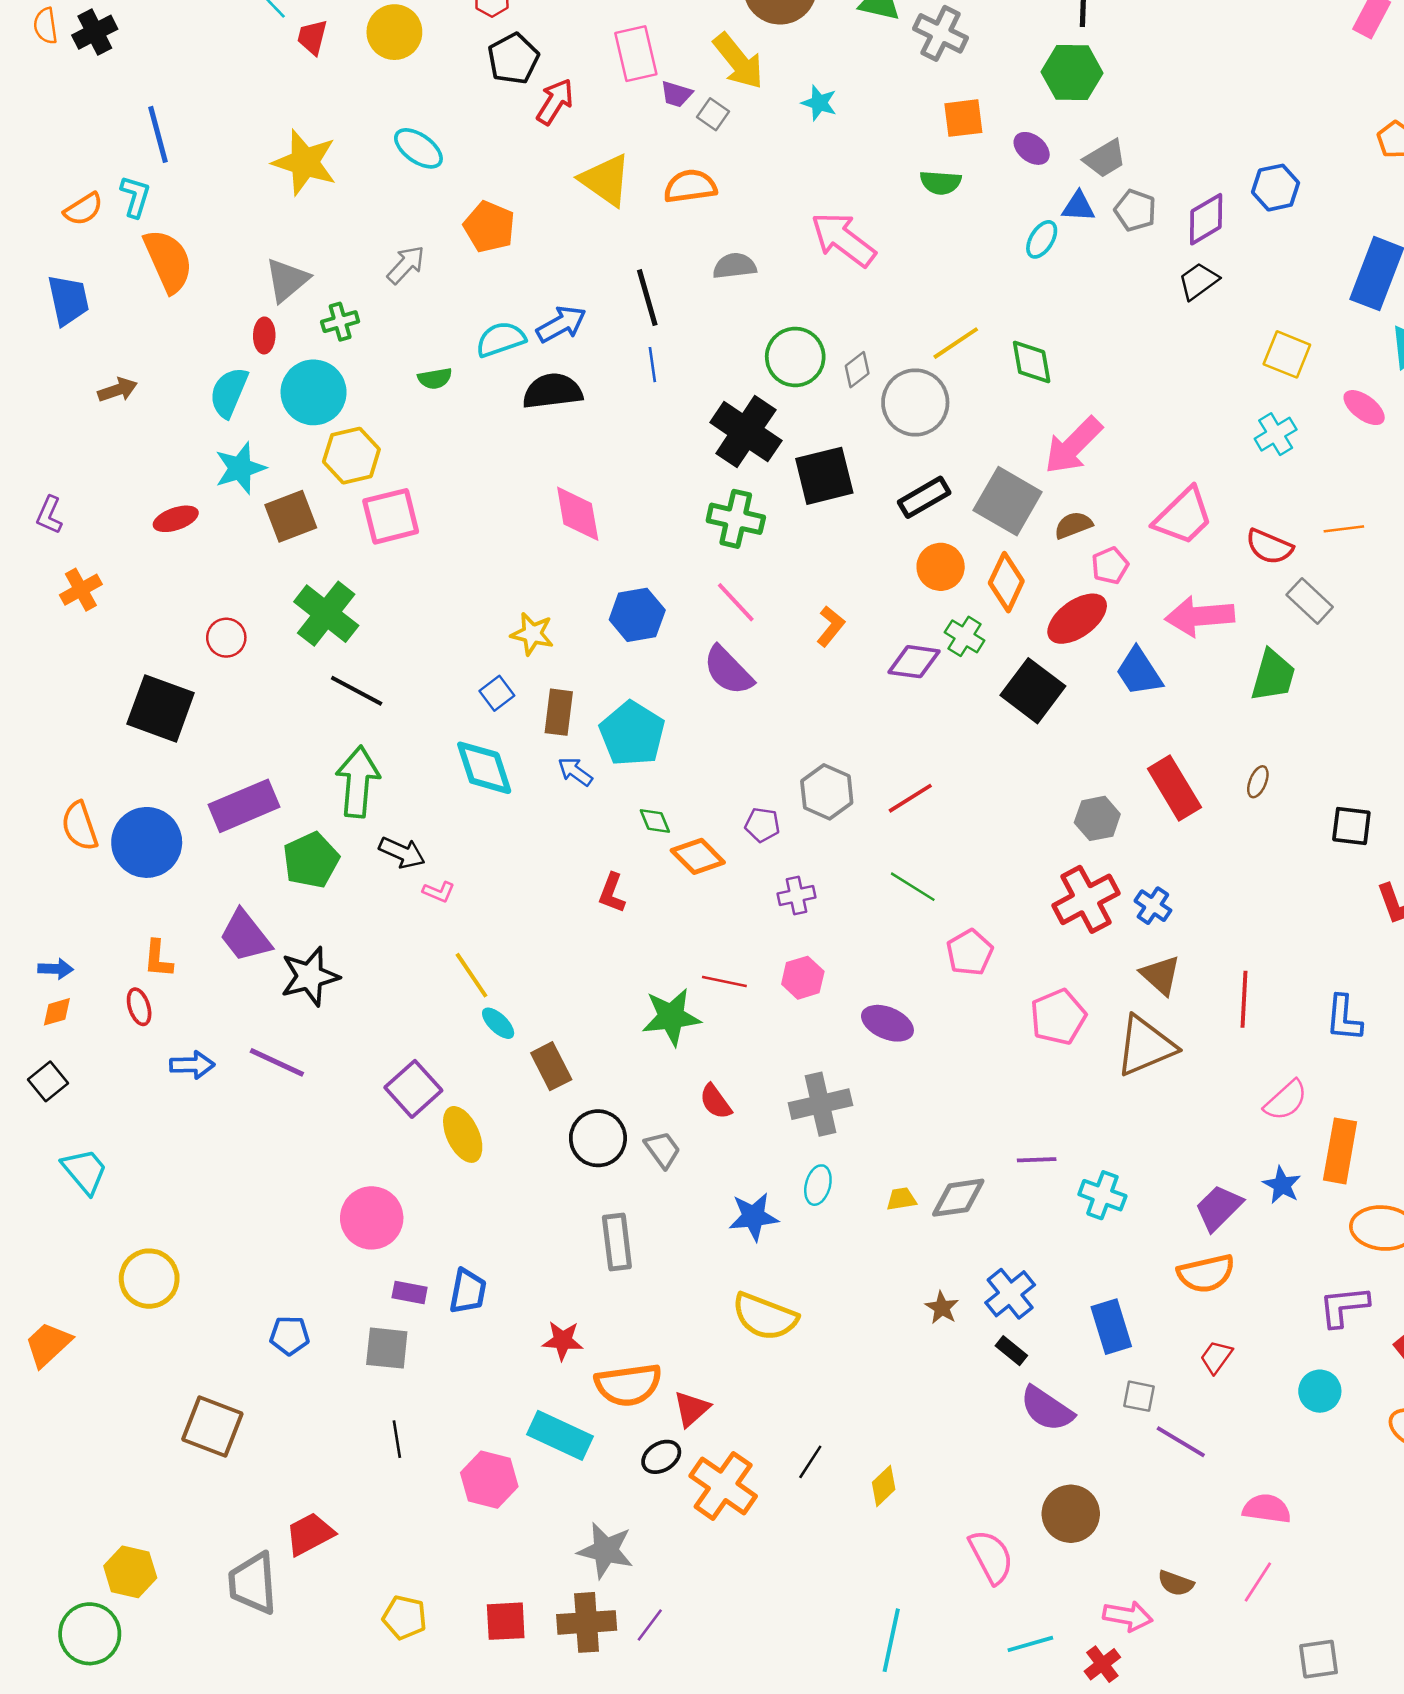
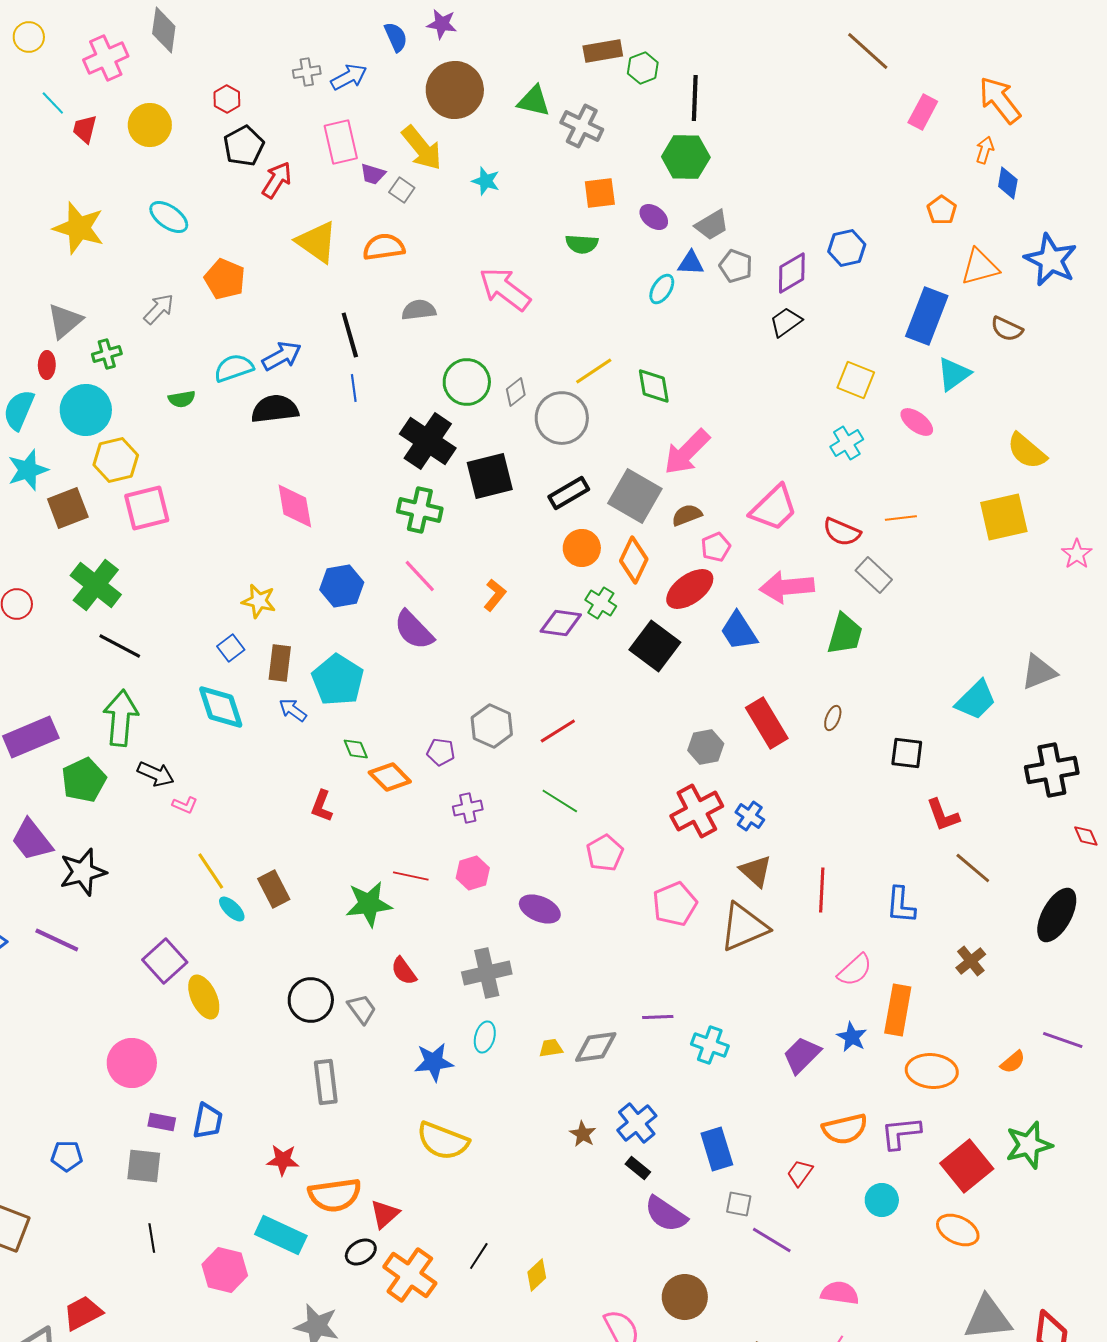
brown rectangle: (551, 1066) -> (274, 889), moved
orange semicircle: (1206, 1274) -> (845, 1129), moved

